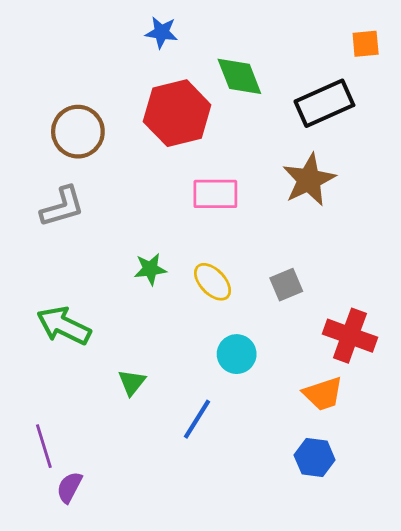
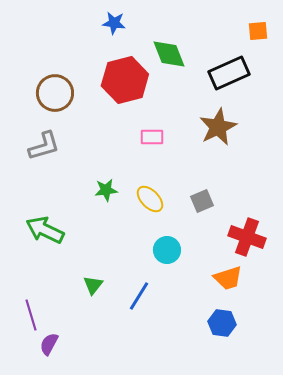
pink rectangle: (215, 194) -> (152, 137), size x0.7
green triangle: (132, 382) -> (93, 285), moved

